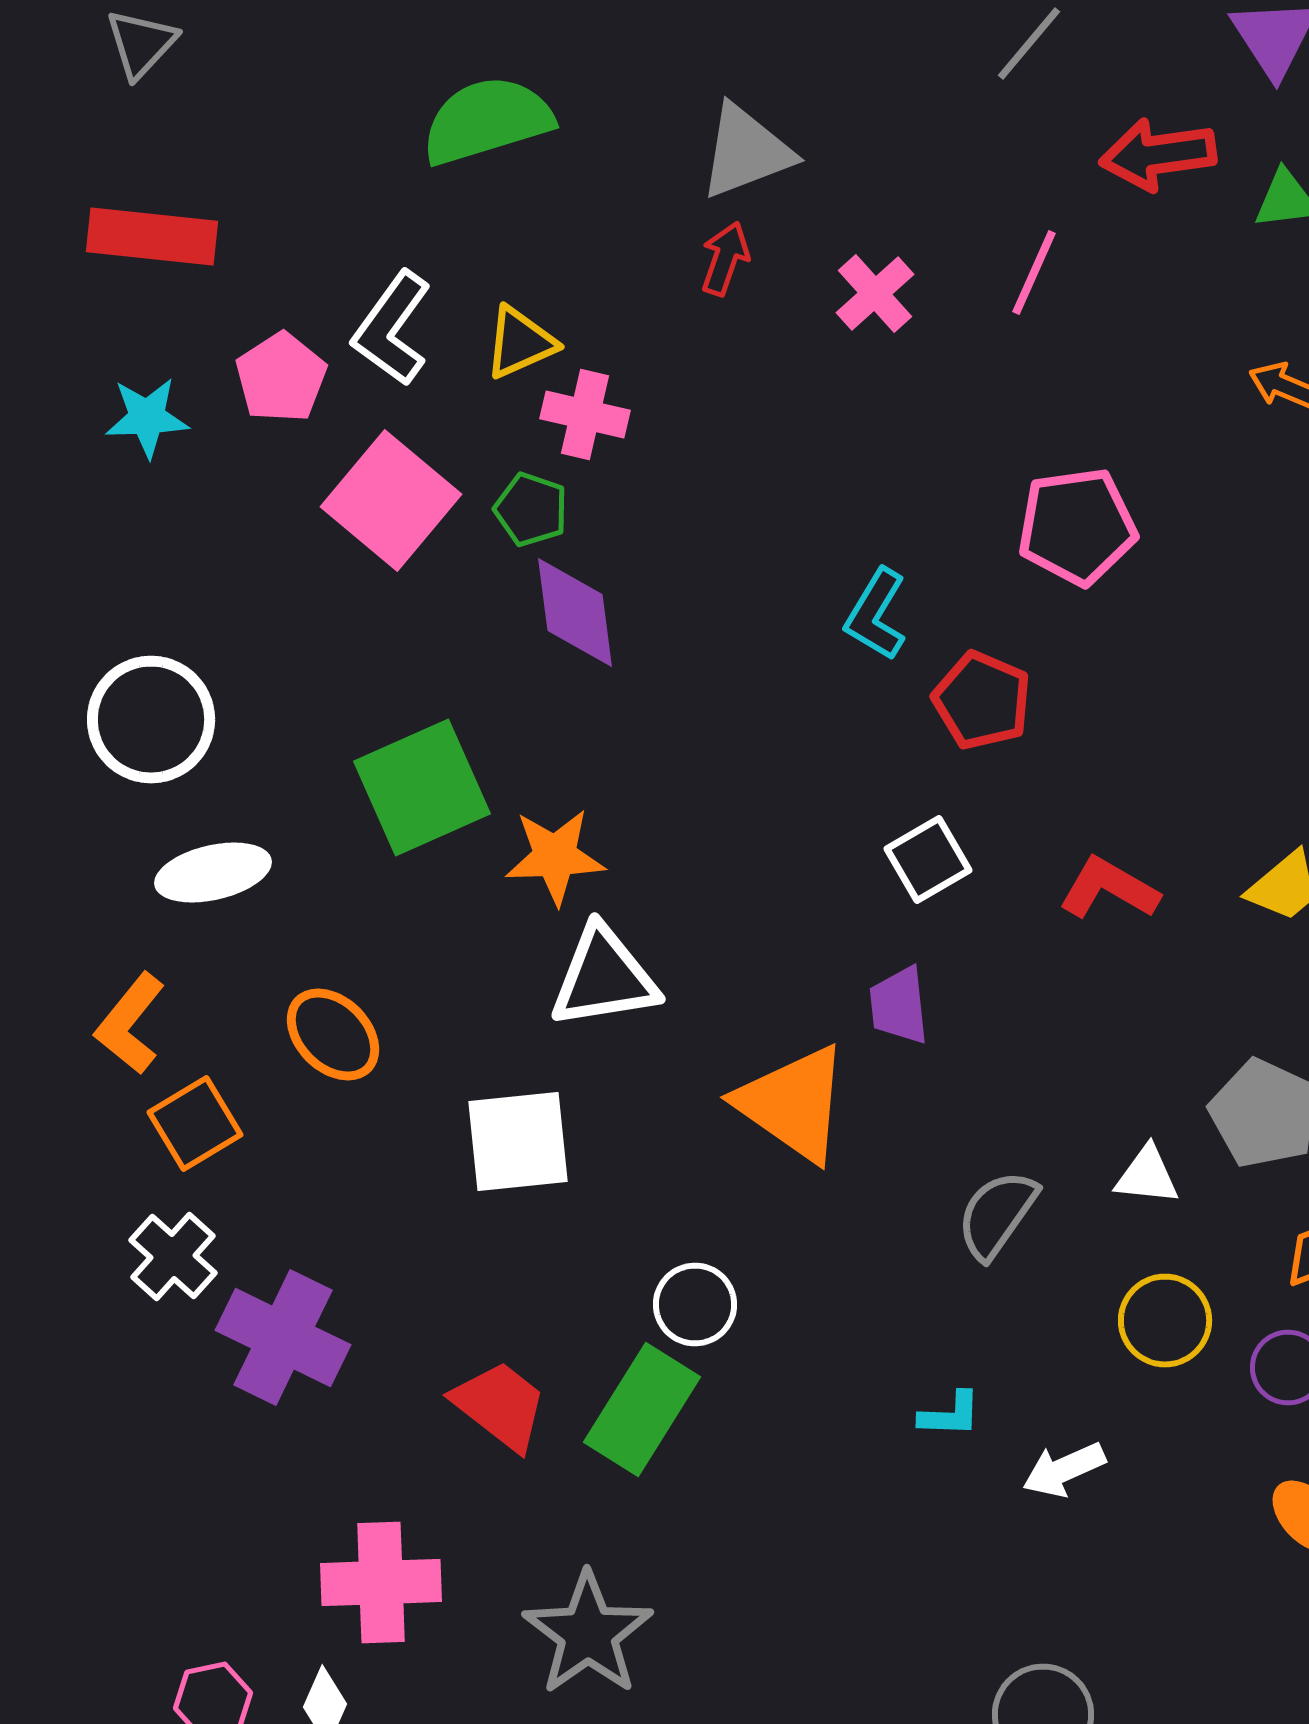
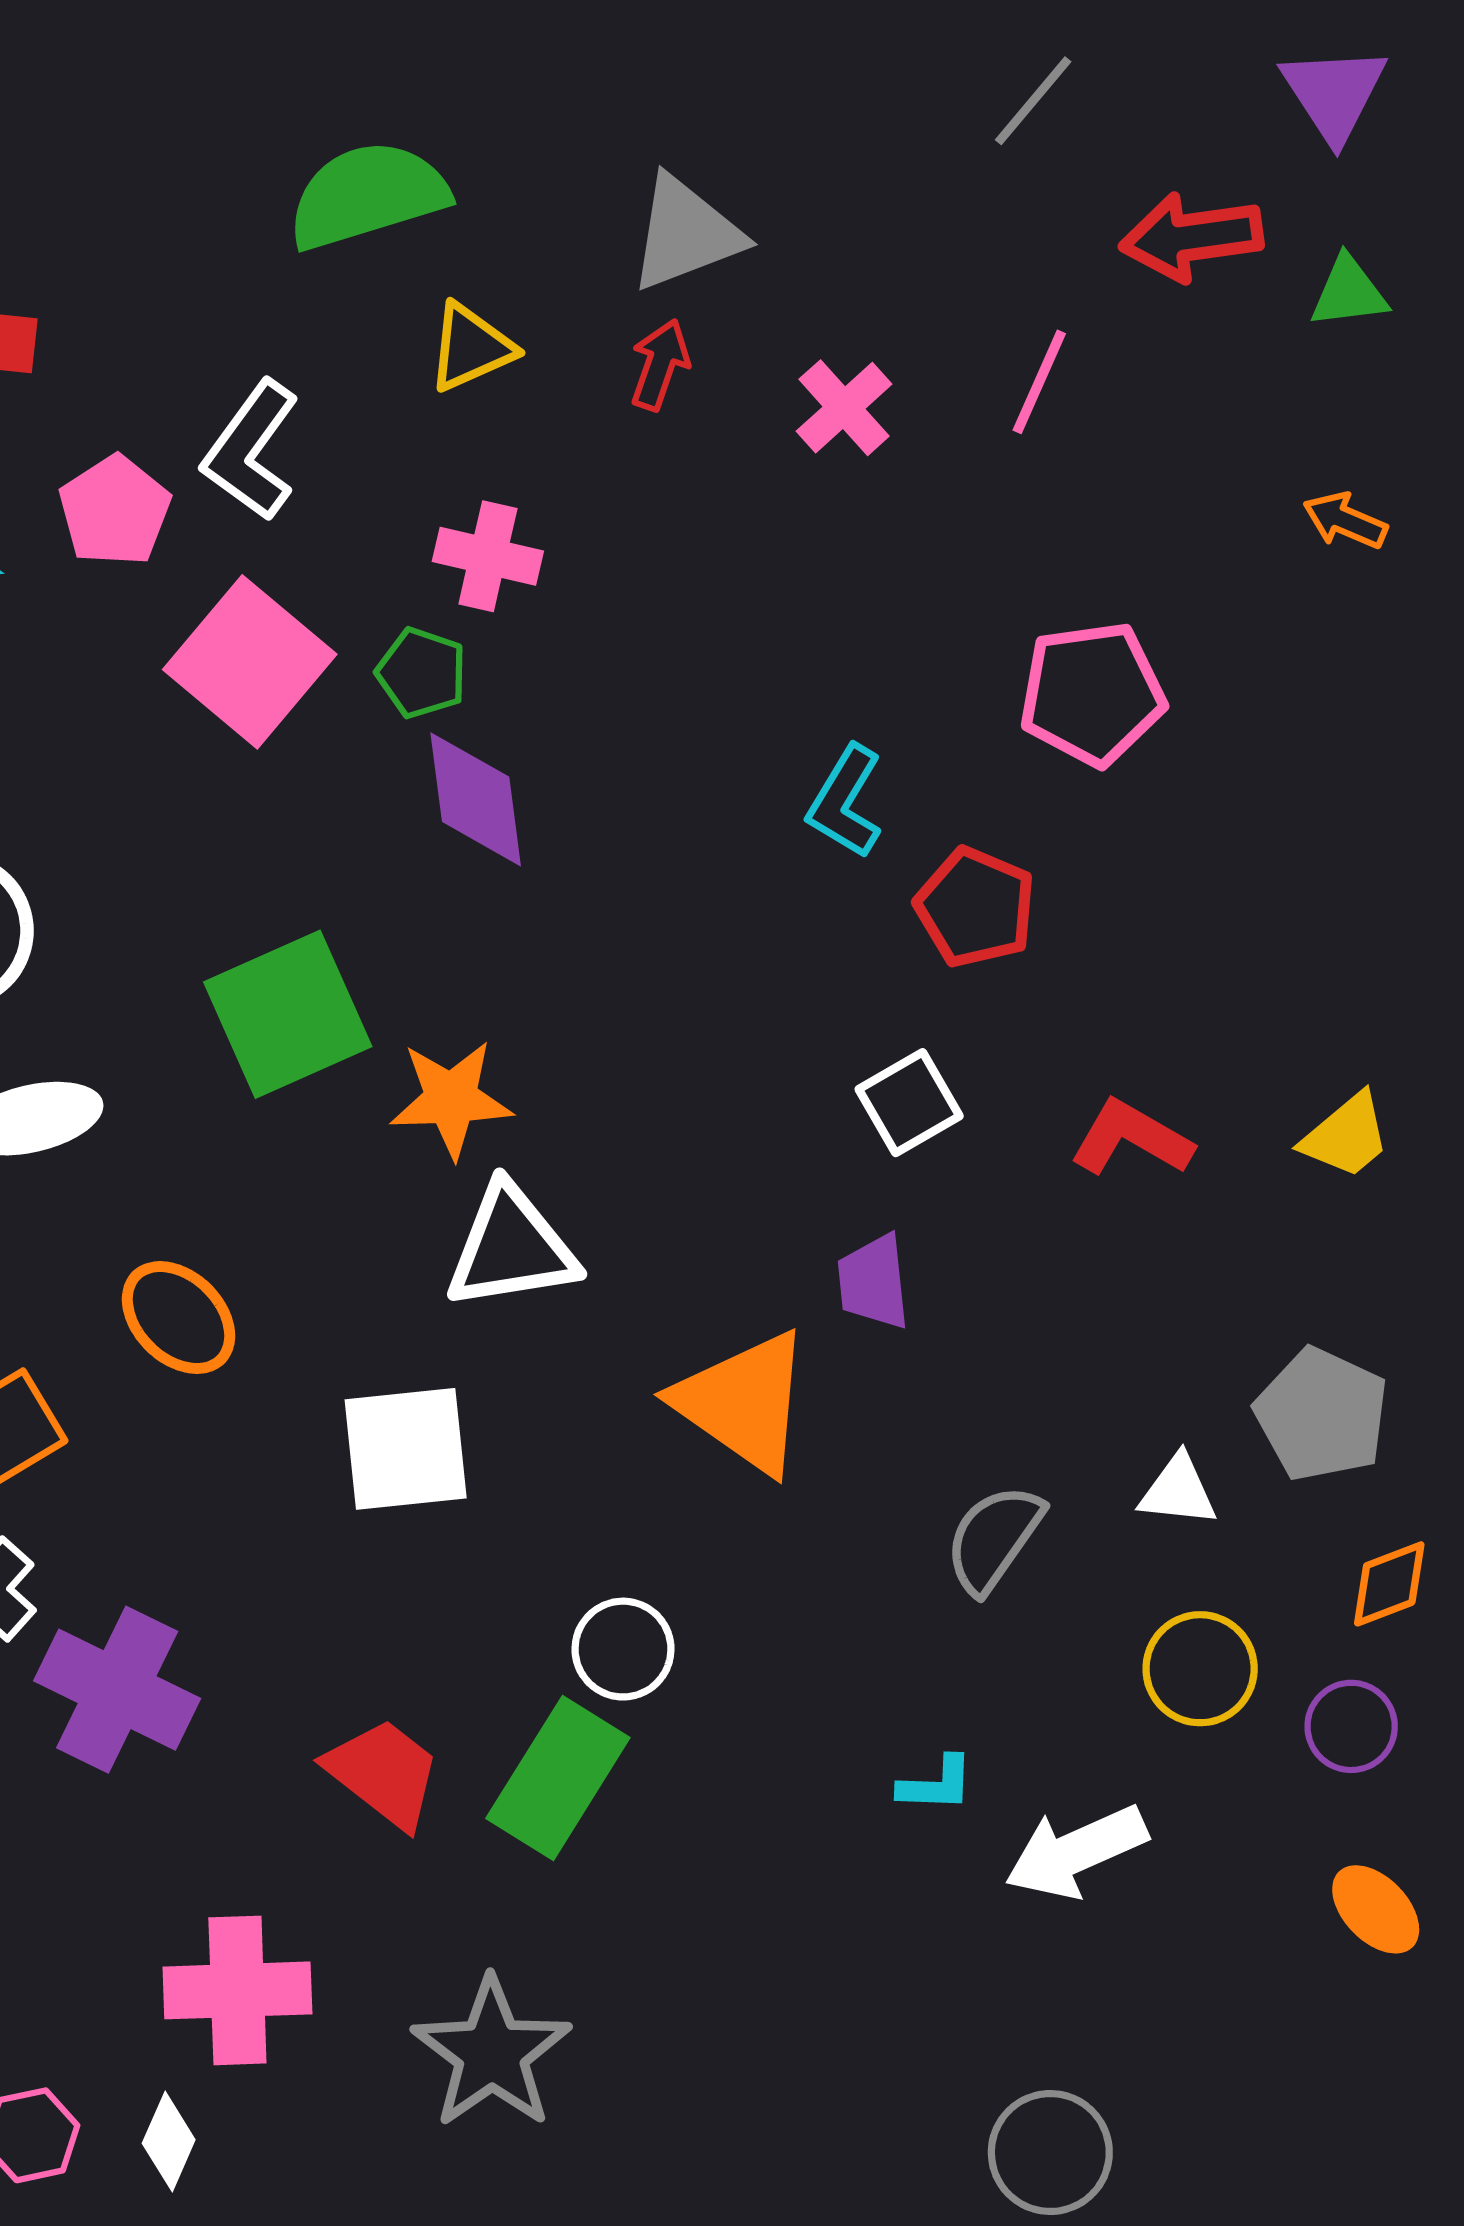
yellow triangle: (520, 342) -> (471, 347), moved
white arrow: (1064, 1470) -> (1076, 1852), size x1.4

